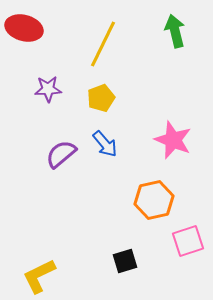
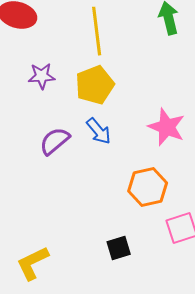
yellow line: (103, 44) -> (97, 31), turned -33
yellow pentagon: (101, 98) -> (95, 85), size x1.4

